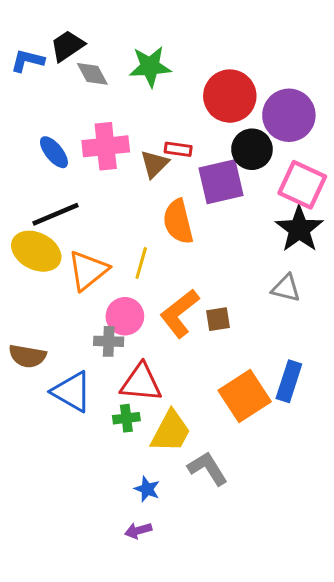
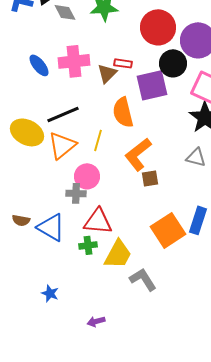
black line: (55, 214) -> (63, 114), moved
orange L-shape: (180, 313) -> (138, 154), moved
brown semicircle: (27, 356) -> (21, 220), moved, size x0.7
blue star: (147, 489) -> (50, 293), moved

